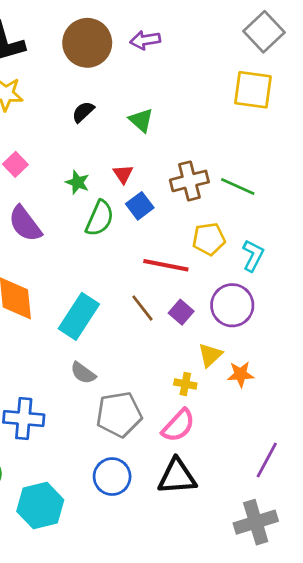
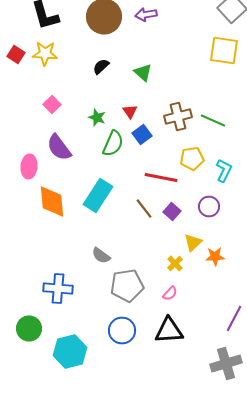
purple circle: (232, 305) -> (209, 206), size x0.7
cyan rectangle: (79, 316) -> (98, 196), moved
yellow cross: (185, 384) -> (175, 264), turned 35
pink semicircle: (178, 425) -> (170, 294), size x0.6

